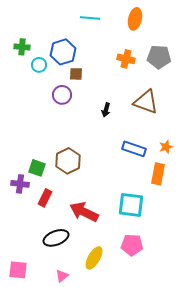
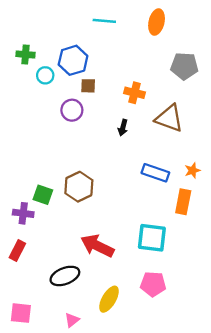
orange cross: (126, 59) -> (134, 93), moved
red rectangle: (45, 198) -> (17, 250), moved

